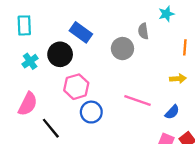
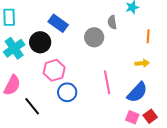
cyan cross: (30, 61) -> (14, 48), size x1.5
pink line: (137, 101) -> (107, 82), turned 60
blue semicircle: (172, 112) -> (137, 92), size x1.6

